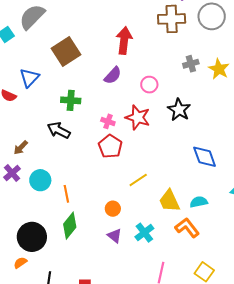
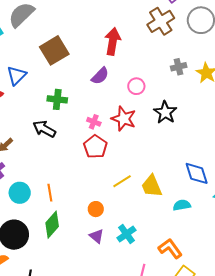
brown cross: (172, 19) -> (161, 21), turned -32
blue diamond: (205, 157) -> (197, 173), moved
cyan circle: (40, 180) -> (20, 193), moved
yellow trapezoid: (169, 201) -> (152, 186), moved
orange L-shape: (187, 228) -> (170, 249), moved

